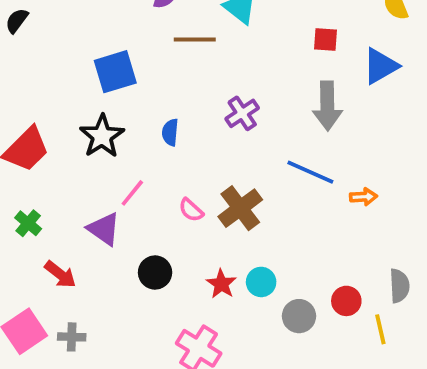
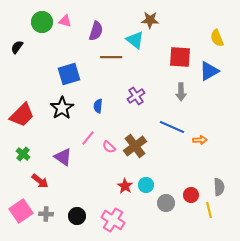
red square: (326, 40) -> (180, 57), size x1.6
gray arrow: (327, 106) -> (181, 92), size x0.7
pink line: (132, 193) -> (88, 138), moved
black circle: (155, 273) -> (77, 216), moved

